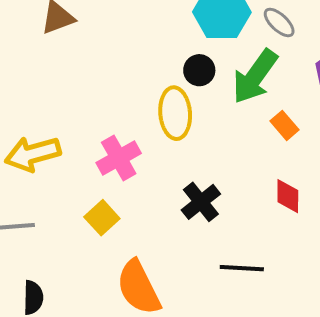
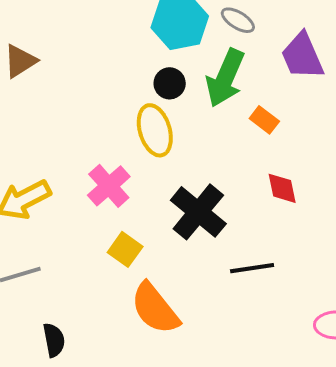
black cross: (201, 202) -> (198, 212), size x1.4
yellow square: (102, 218) -> (125, 249), moved

